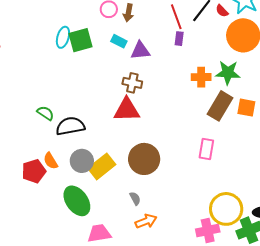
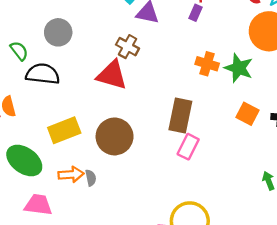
brown rectangle: (220, 106) -> (180, 115), moved, turned -36
gray circle: (82, 161) -> (58, 32), moved
green ellipse: (77, 201) -> (24, 161), turned -36
orange arrow: (146, 221) -> (71, 174), moved

